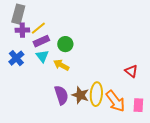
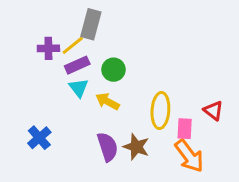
gray rectangle: (18, 14) -> (91, 24), moved
blue cross: (16, 58) -> (39, 138), moved
yellow ellipse: (96, 94) -> (160, 110), moved
pink rectangle: (138, 105) -> (185, 129), moved

